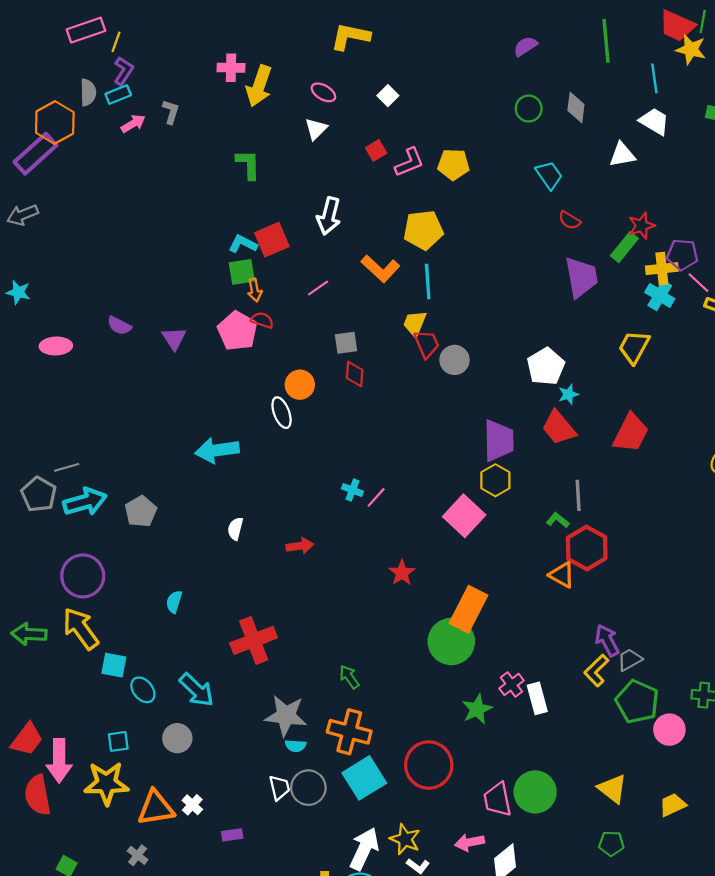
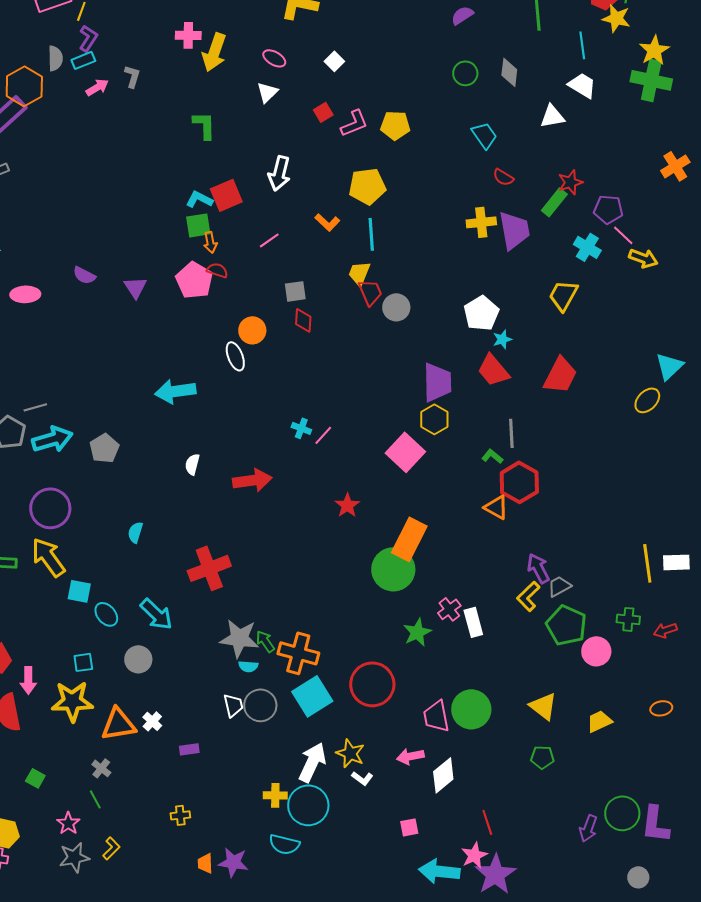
orange L-shape: (380, 269) -> (327, 222), size x0.7
yellow cross: (662, 269) -> (481, 222), moved
red arrow: (300, 546) -> (252, 480), size x1.5
green arrow: (349, 677) -> (265, 641), moved
pink arrow: (59, 761) -> (28, 680), size x0.7

